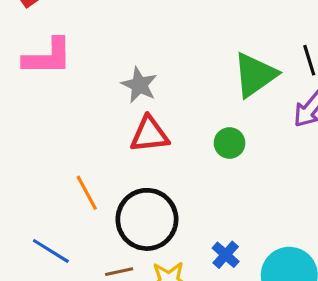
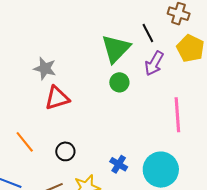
green circle: (230, 143) -> (119, 82), moved
black circle: (147, 219) -> (65, 151), size x0.5

